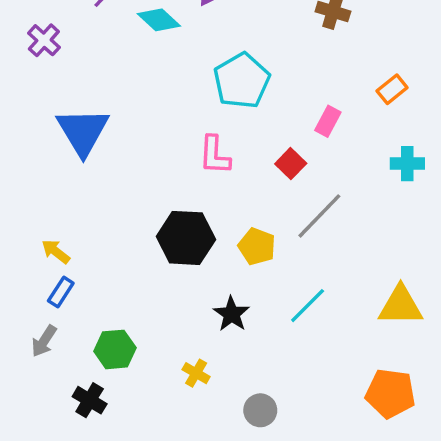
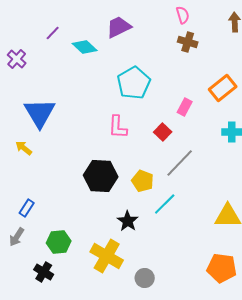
orange rectangle: (392, 89) -> (223, 88), size x1.5
yellow arrow: (56, 251) -> (24, 148), moved
cyan line: (308, 306) -> (165, 204), moved
yellow cross: (196, 373) -> (107, 256), size x2.0

